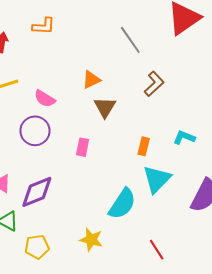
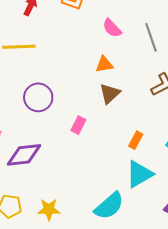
pink semicircle: (45, 99) -> (112, 28), moved
cyan semicircle: (122, 204) -> (109, 206), moved
yellow star: (91, 240) -> (49, 209), moved, turned -30

